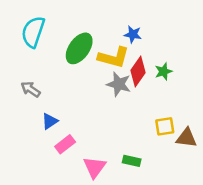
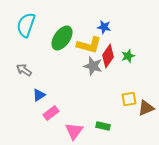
brown triangle: (186, 138) -> (146, 108), turned -30

